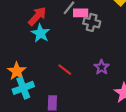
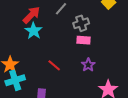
pink rectangle: (81, 13) -> (83, 40), moved
gray cross: (92, 22) -> (81, 23), turned -35

